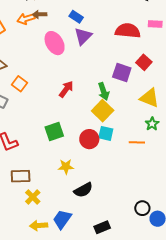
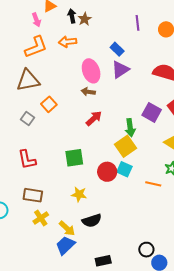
brown arrow: (40, 14) -> (88, 92), moved
yellow arrow: (39, 226) -> (67, 228), moved, turned -144

